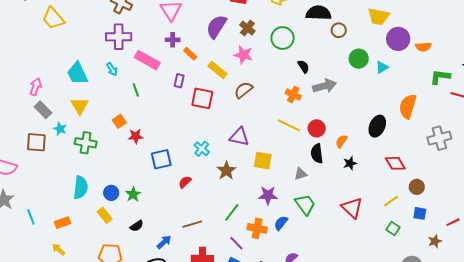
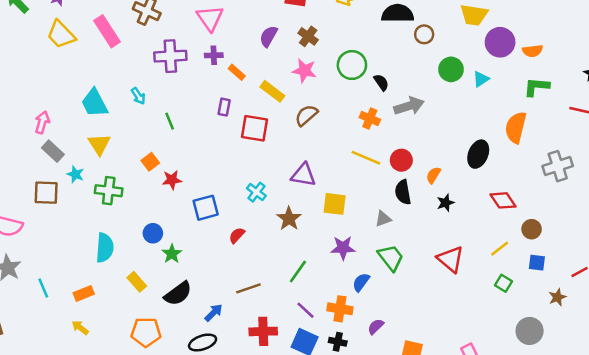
purple semicircle: (216, 27) -> (269, 36), size x0.7
purple cross: (119, 37) -> (170, 56), moved
green circle: (283, 38) -> (352, 65), moved
pink rectangle: (147, 60) -> (107, 31), moved, turned 30
green L-shape: (440, 77) -> (536, 87), moved
blue circle: (111, 193) -> (153, 233), moved
black semicircle: (137, 226) -> (178, 294), size x1.6
orange cross: (257, 228) -> (340, 309), moved

